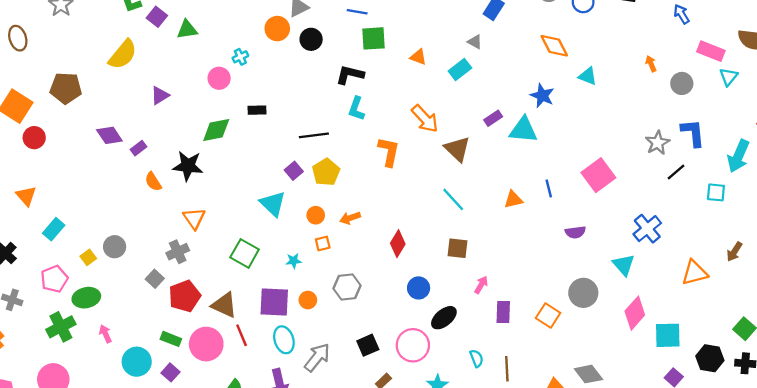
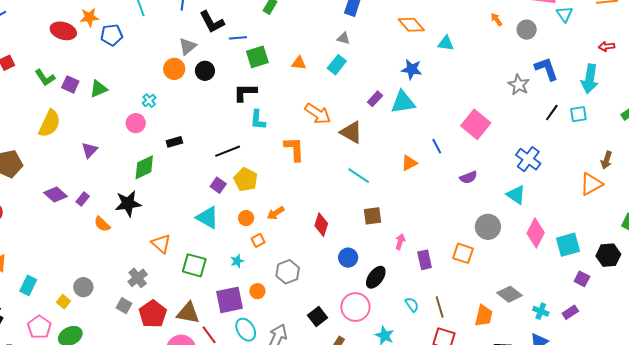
black line: (676, 172) -> (552, 113), moved
orange triangle: (194, 218) -> (161, 244), moved
orange triangle: (695, 273) -> (591, 184), moved

